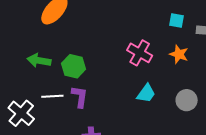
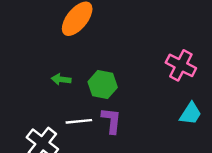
green arrow: (39, 61) -> (61, 79), size x0.7

